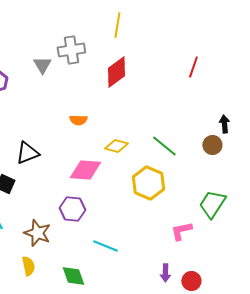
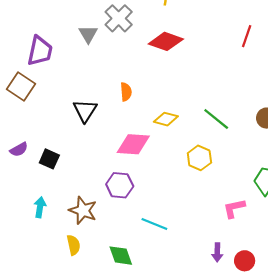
gray cross: (71, 50) -> (119, 18), turned -36
red diamond: (116, 72) -> (166, 41), turned 56
orange semicircle: (78, 120) -> (126, 92), turned -96
black triangle: (27, 153) -> (85, 111), moved, turned -35
yellow hexagon: (148, 183) -> (199, 158), size x0.7

